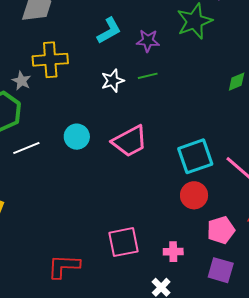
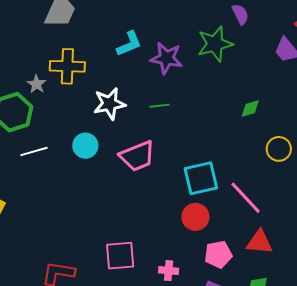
purple star: (148, 41) -> (166, 58), size x1.4
green line: (148, 76) -> (160, 106), moved
white star: (113, 81) -> (109, 104), moved, size x1.4

